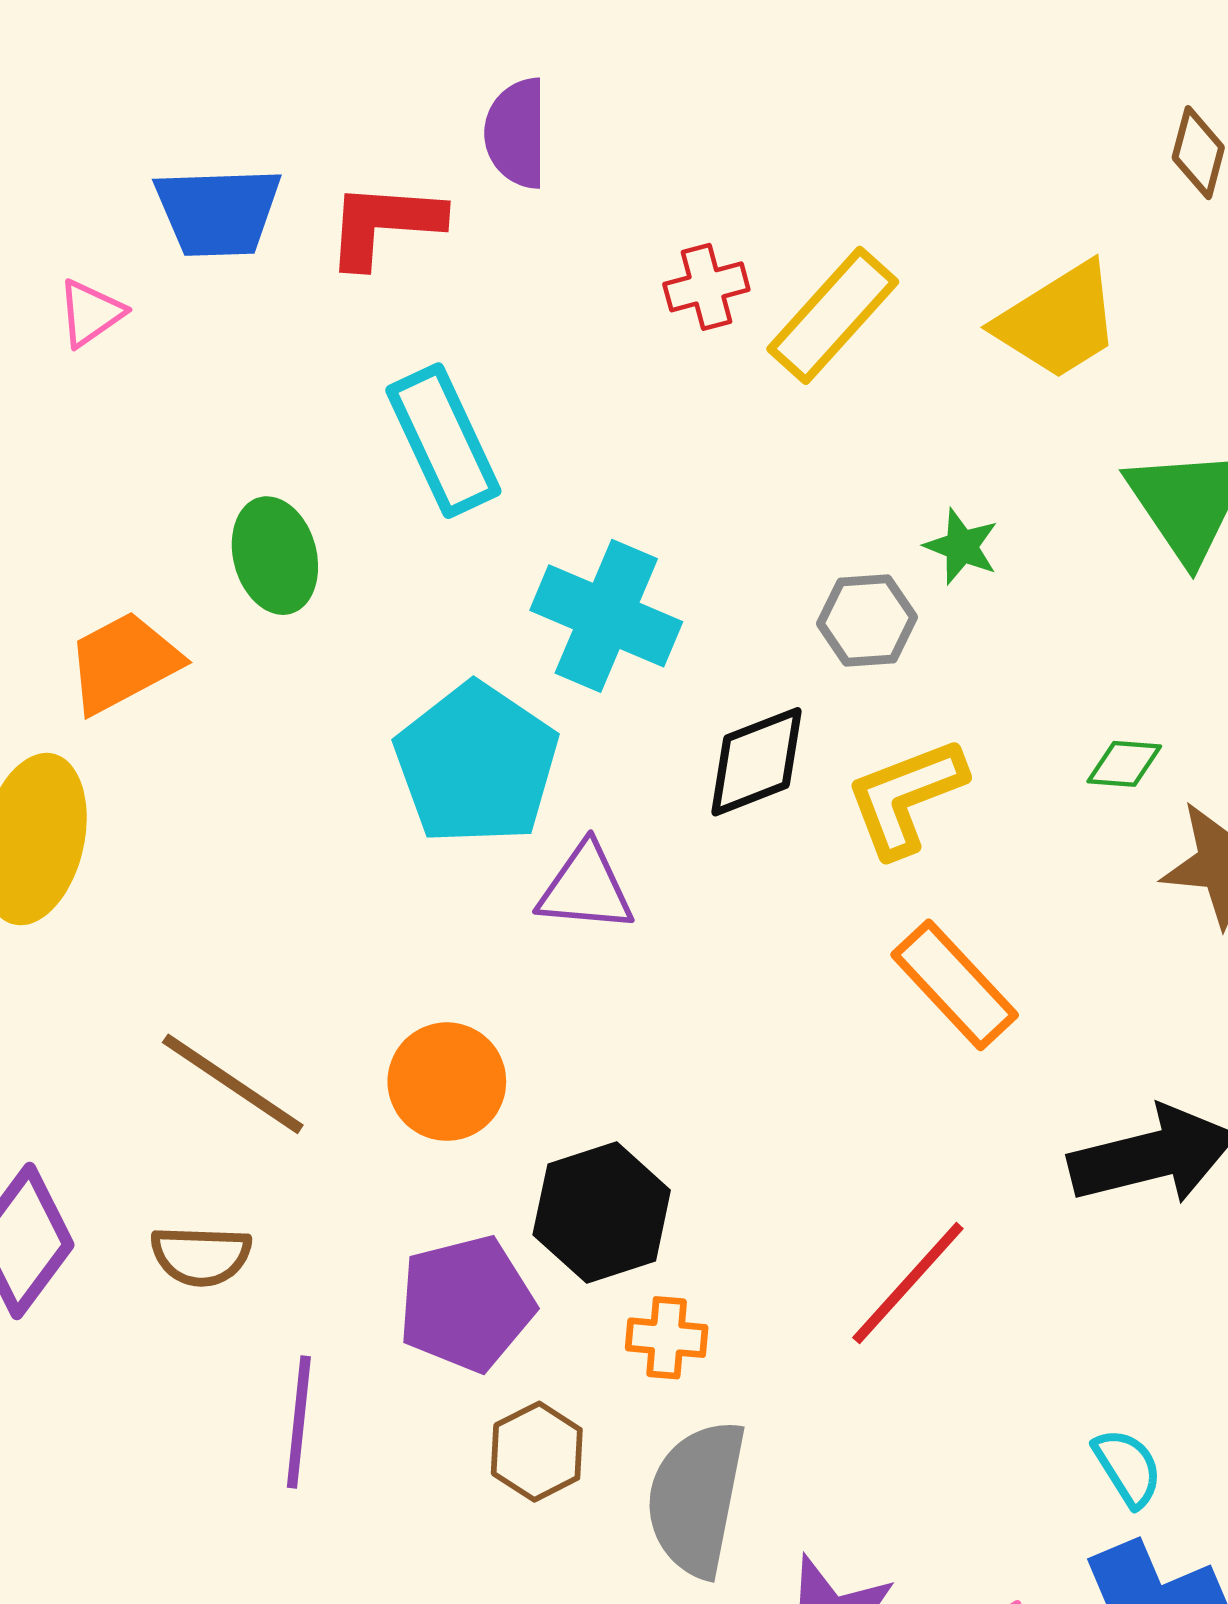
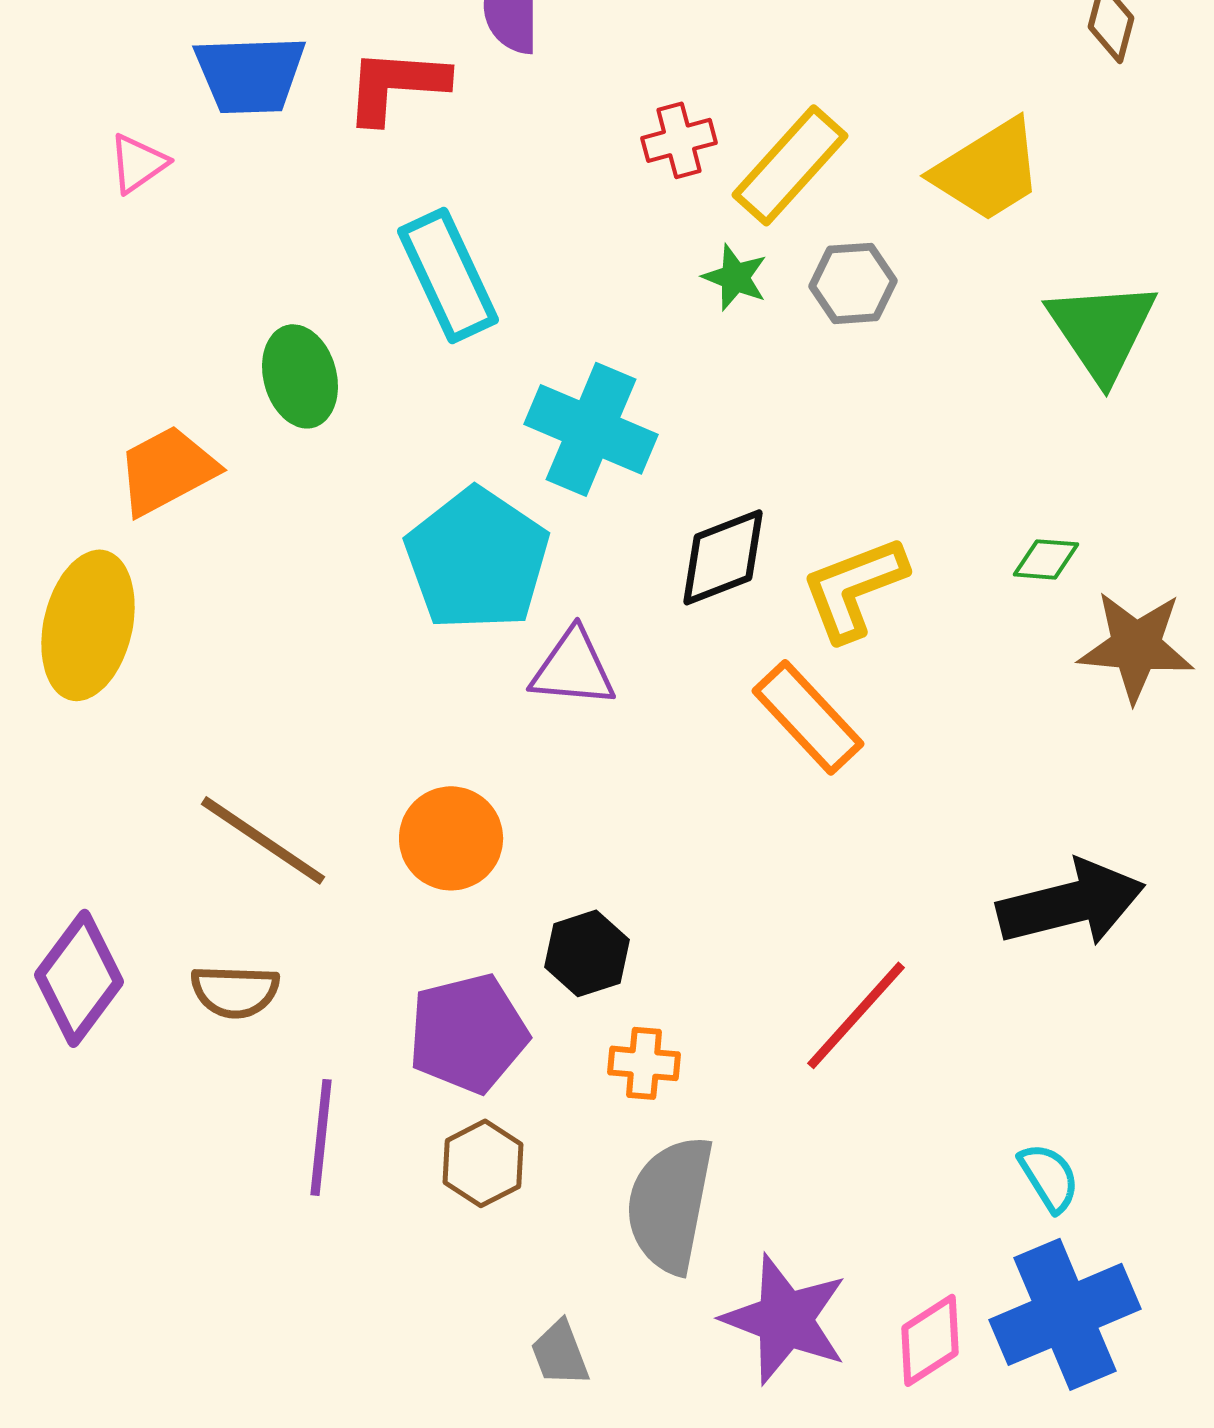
green star: (961, 546) -> (735, 277), moved
gray hexagon: (867, 620) -> (853, 283), moved
orange rectangle: (955, 985) -> (808, 717), moved
black hexagon: (602, 1212) -> (587, 953), size x0.7
brown hexagon: (537, 1452) -> (483, 1163), moved

